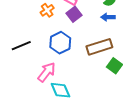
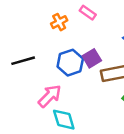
purple square: (74, 14) -> (92, 58), moved

